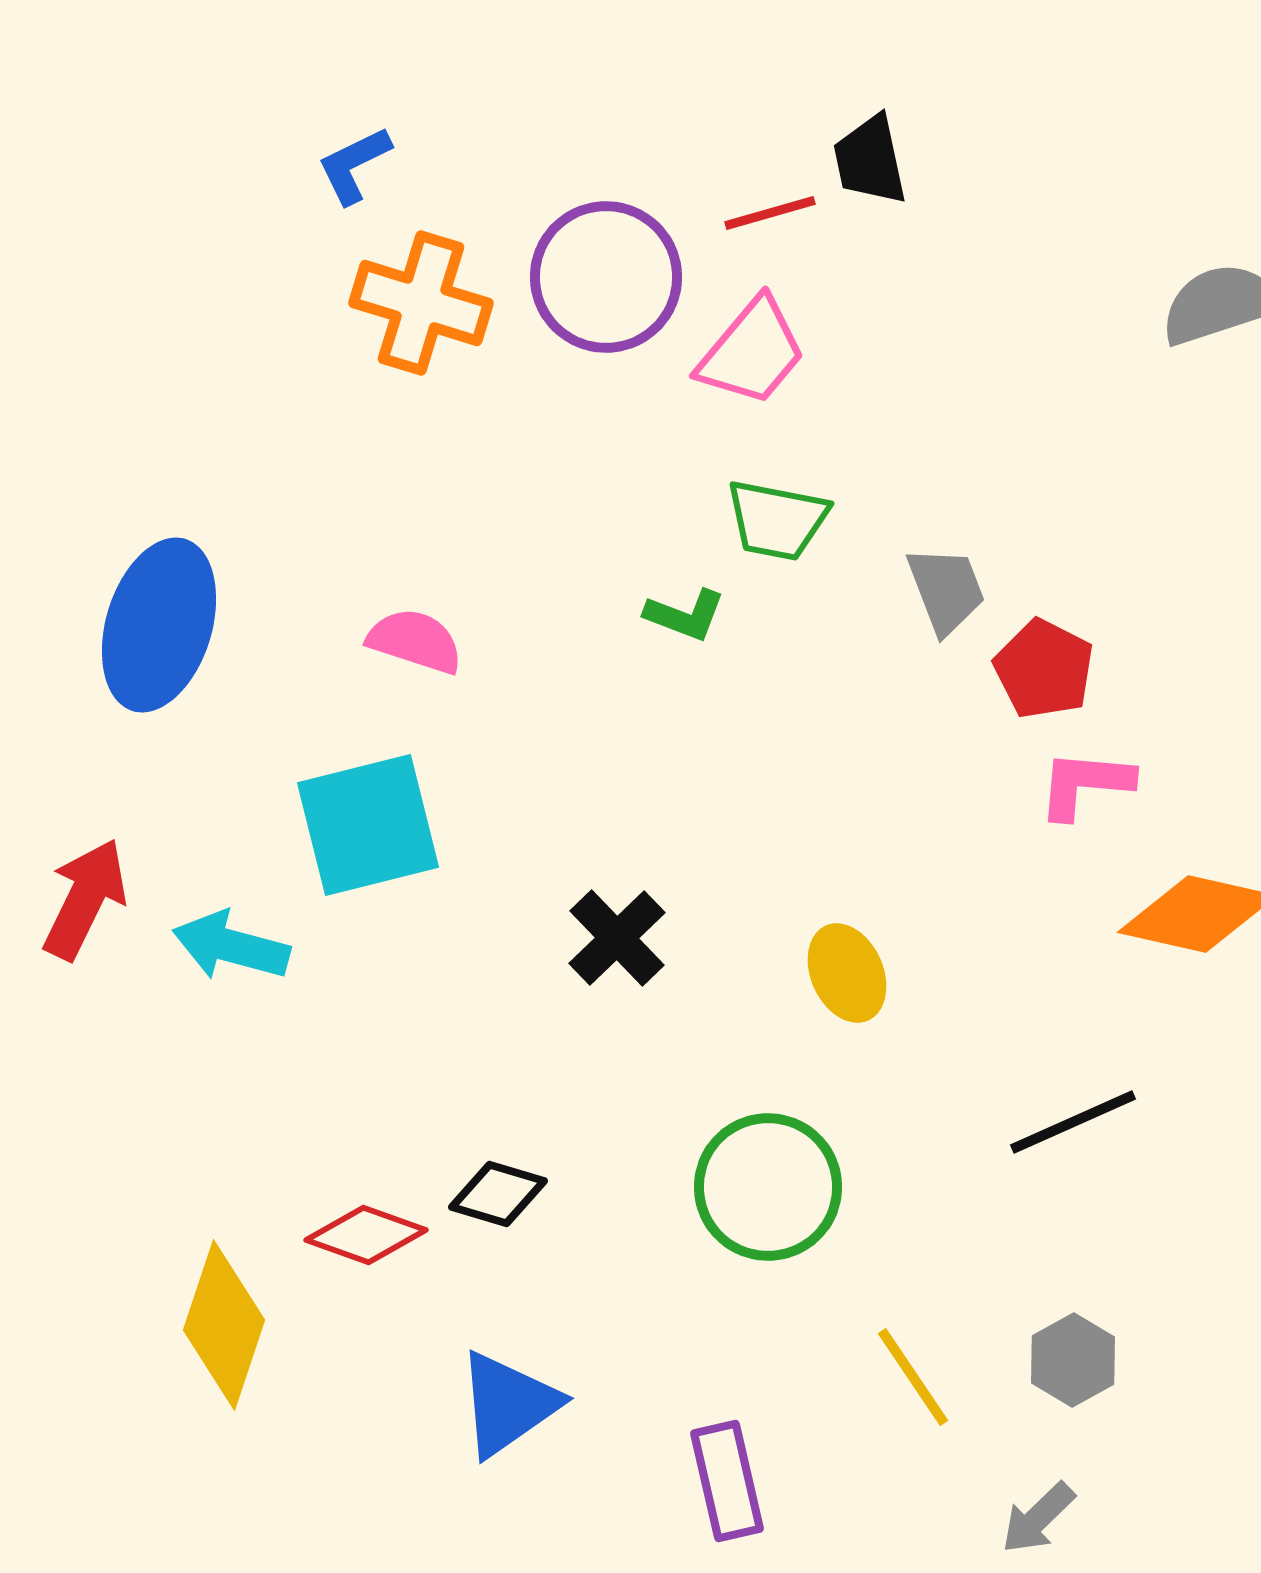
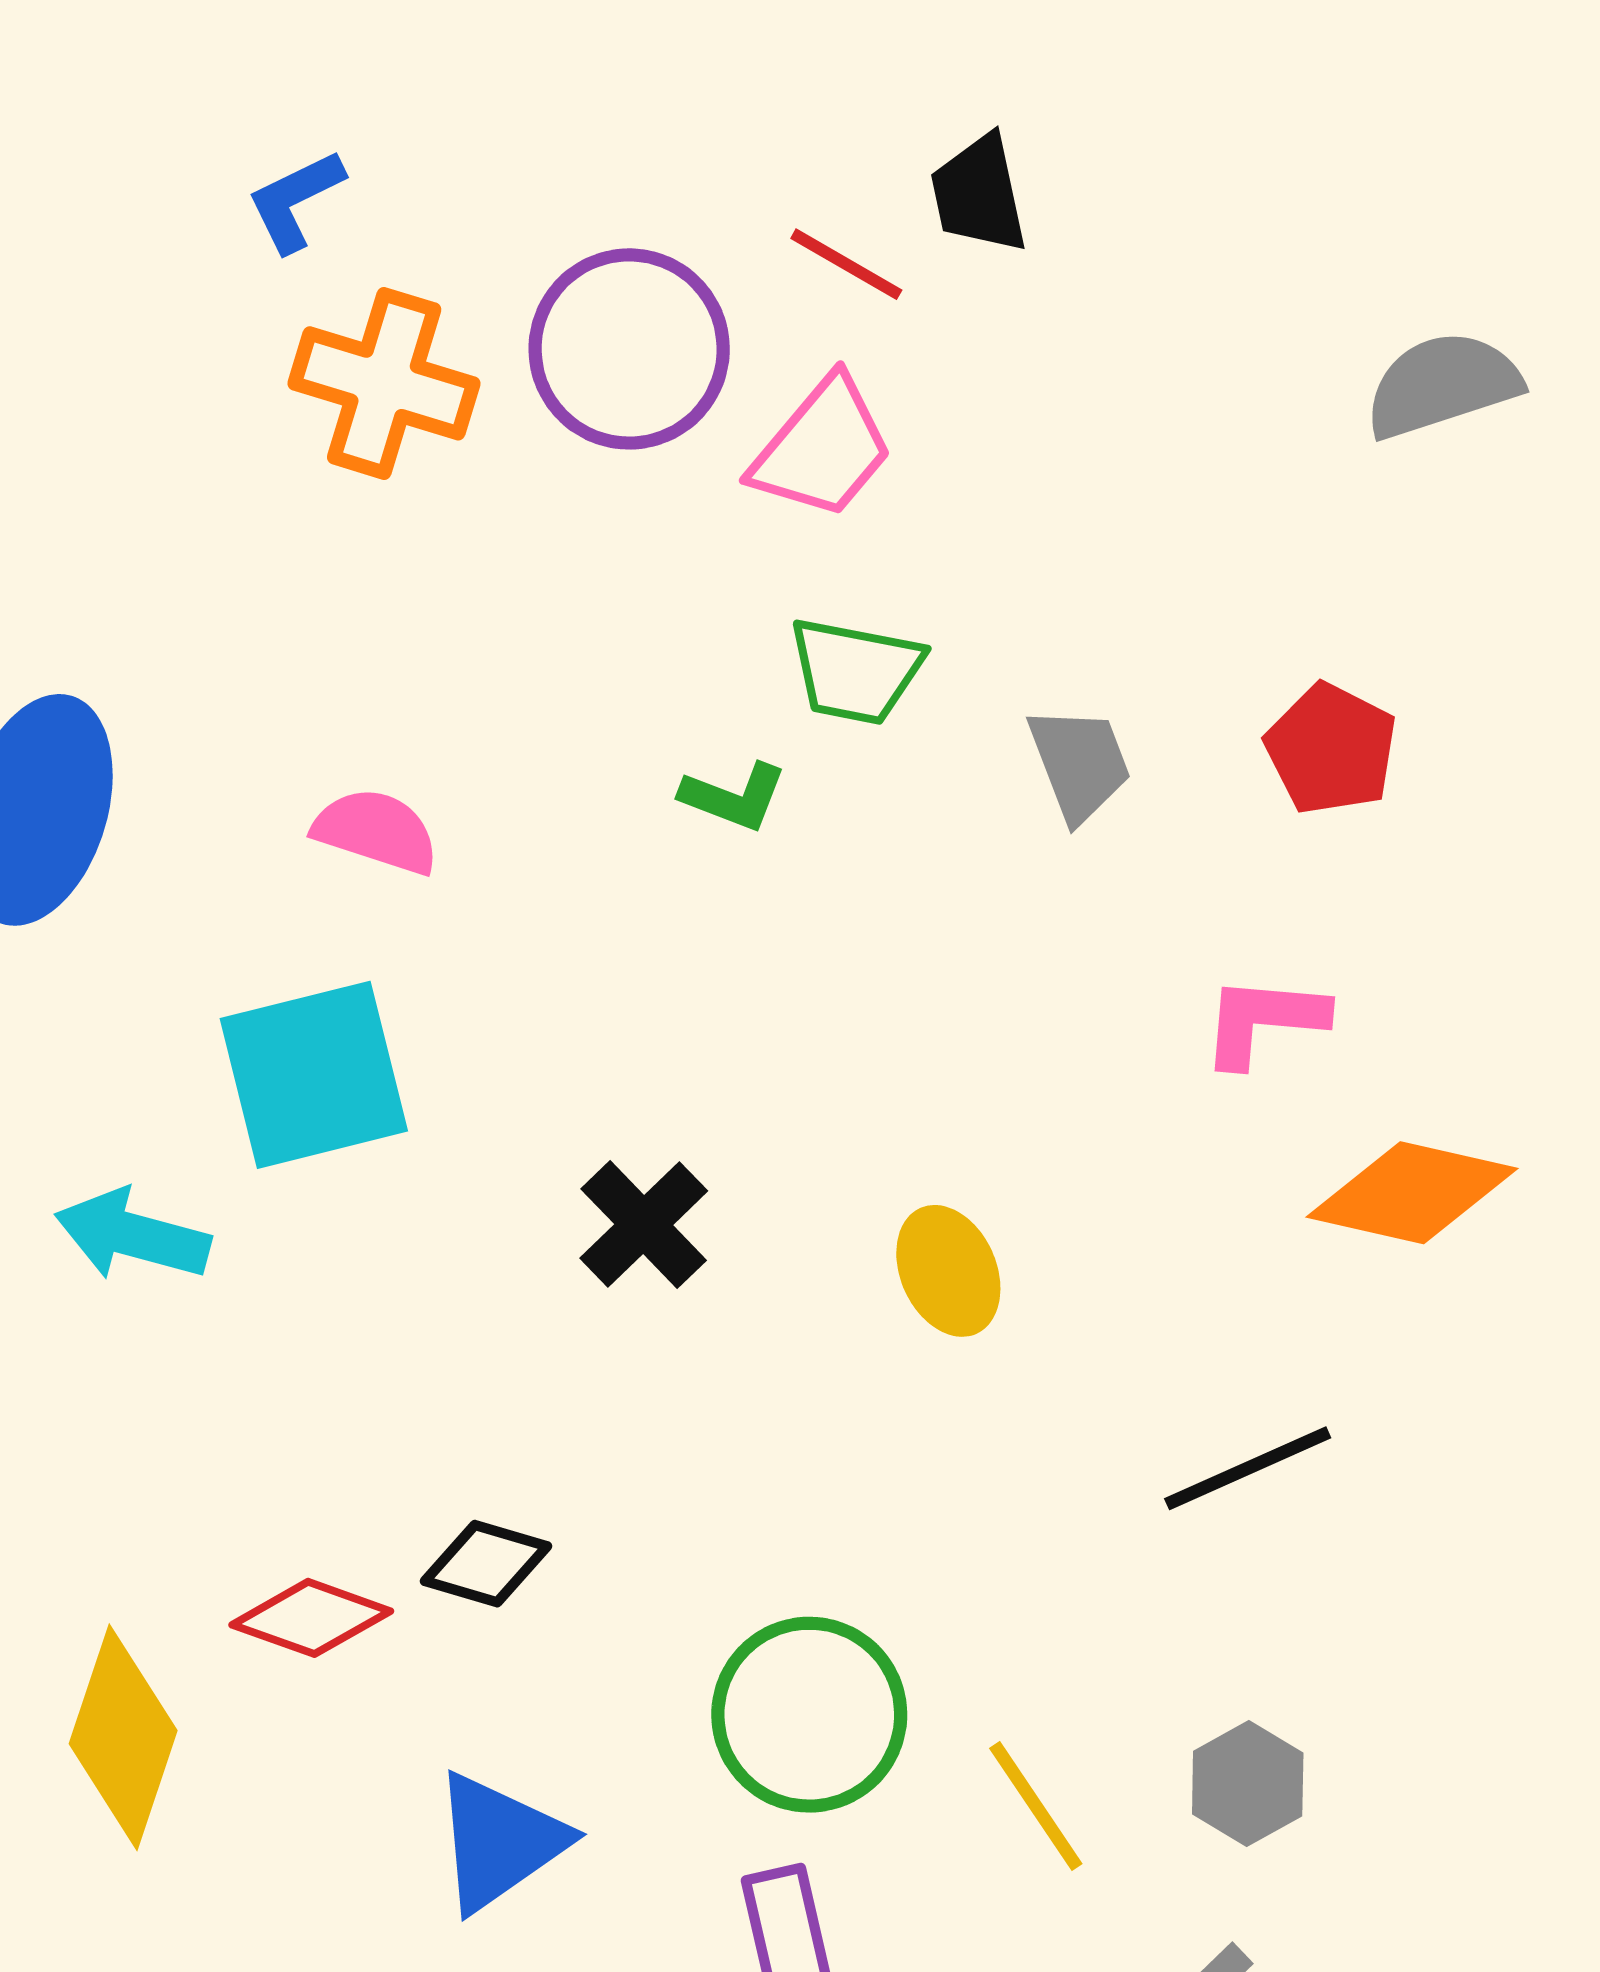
red line: (770, 213) -> (846, 264), turned 46
red pentagon: (1044, 669) -> (1331, 749), moved
green circle: (768, 1187) -> (809, 1715), moved

